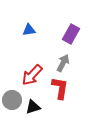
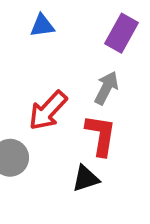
black triangle: (33, 107) -> (86, 179), moved

